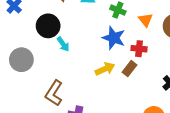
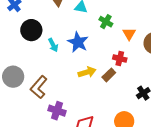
black circle: (48, 26) -> (31, 30), moved
blue star: (114, 38) -> (78, 42), moved
gray circle: (21, 60) -> (13, 77), moved

